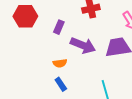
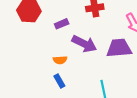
purple rectangle: (59, 27) -> (62, 24), turned 40

